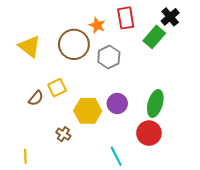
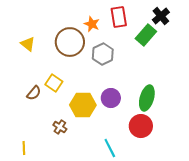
yellow triangle: (30, 46) -> (28, 44), size x0.7
yellow square: (57, 88) -> (54, 83), turned -30

